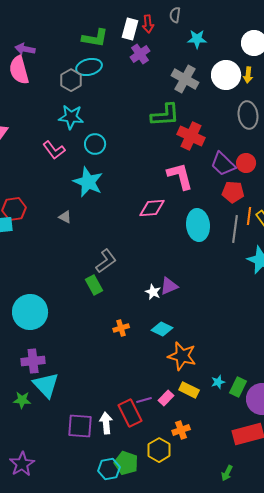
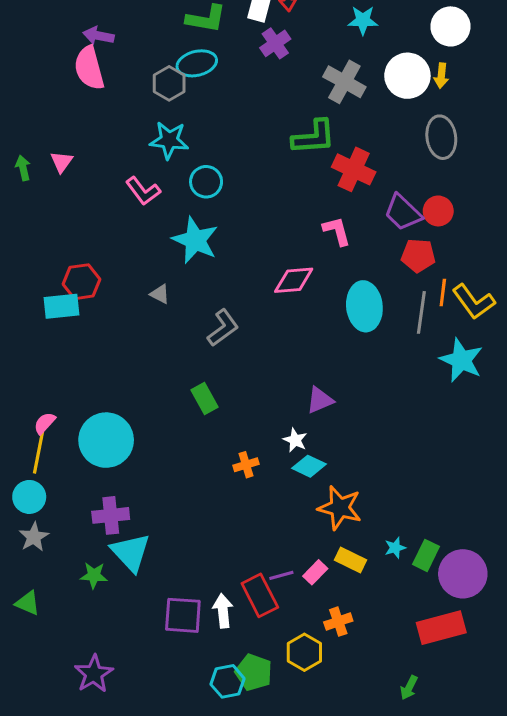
pink L-shape: (180, 176) -> (337, 231), size x0.7
gray L-shape: (106, 261) -> (223, 328), moved
white star: (153, 292) -> (295, 440), moved

